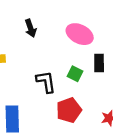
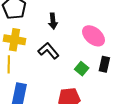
black L-shape: (46, 82) -> (48, 51), moved, turned -45

